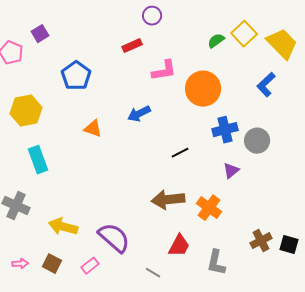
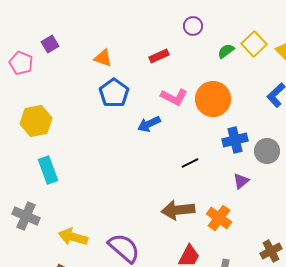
purple circle: (152, 16) -> (193, 26), moved
red rectangle: (132, 46) -> (159, 56), moved
pink L-shape: (164, 71) -> (174, 97), moved, turned 36
blue pentagon: (76, 76) -> (114, 93), moved
orange triangle: (93, 129) -> (103, 58), moved

